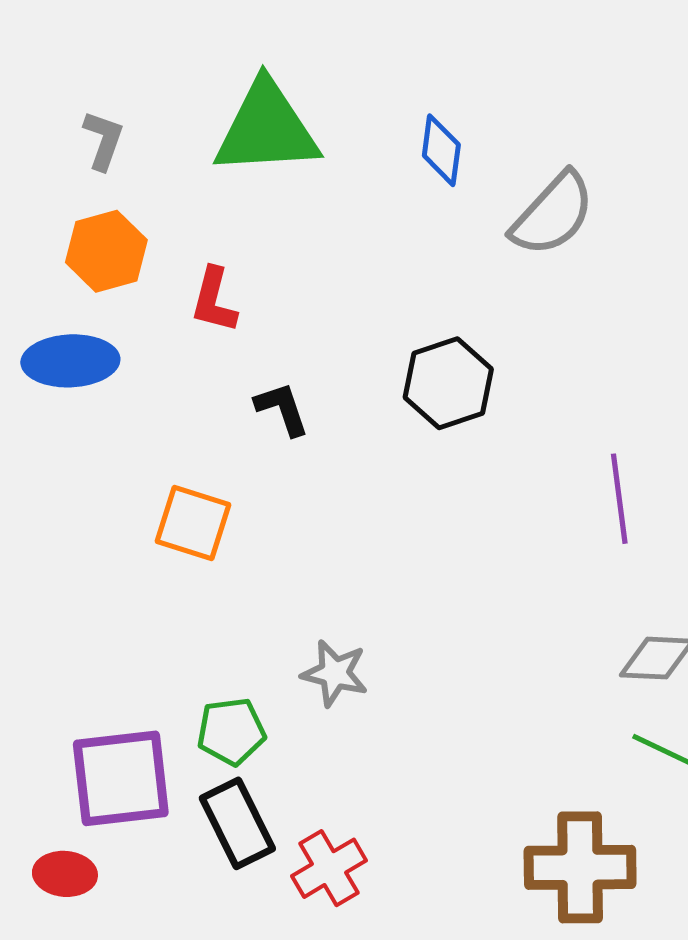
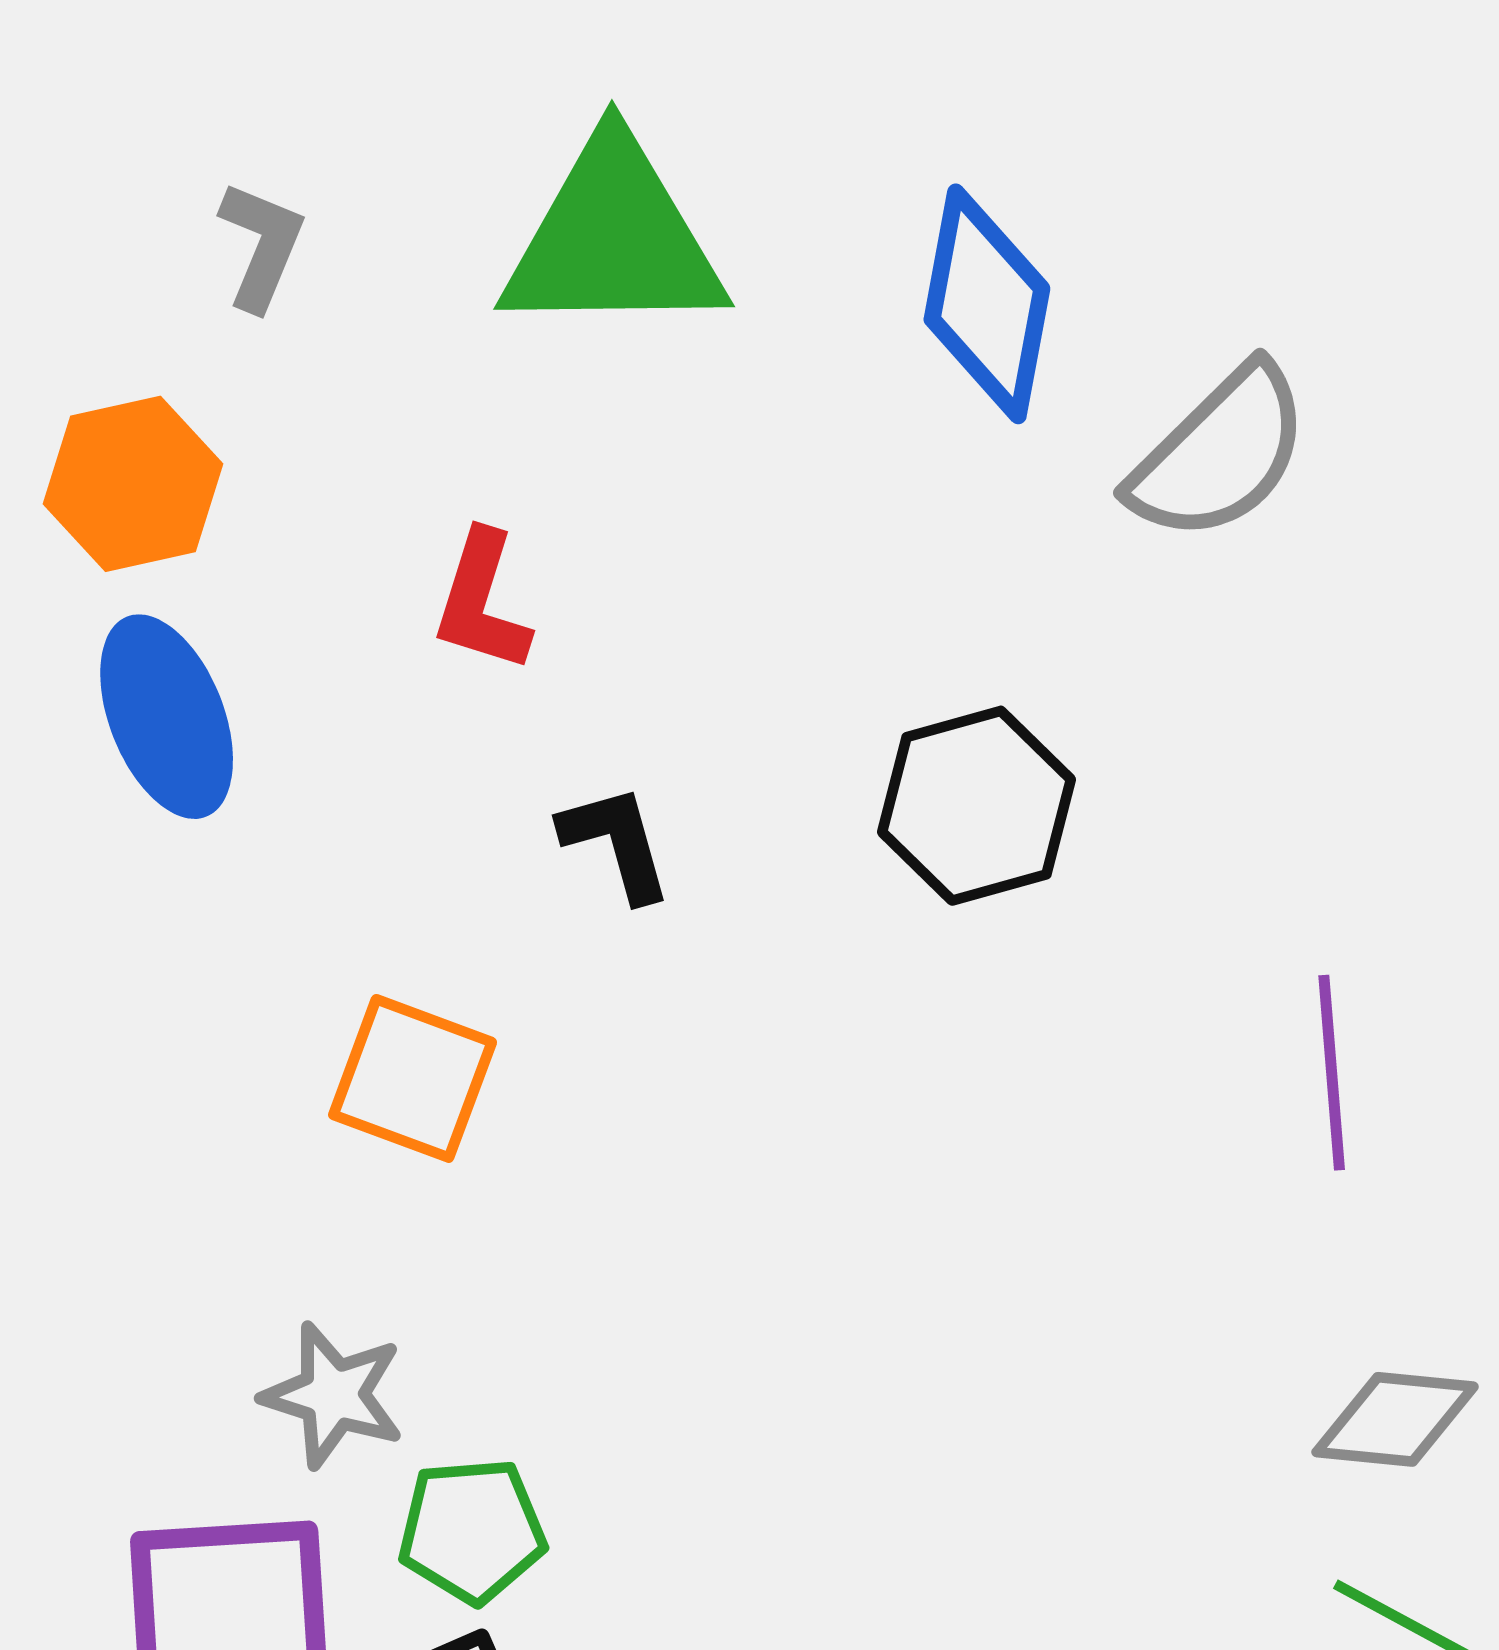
blue diamond: (441, 150) -> (987, 304), size x1.5
orange hexagon: (106, 251) -> (133, 484), moved
blue ellipse: (70, 361) -> (167, 717), turned 68
gray star: (335, 673) -> (333, 1395), moved

